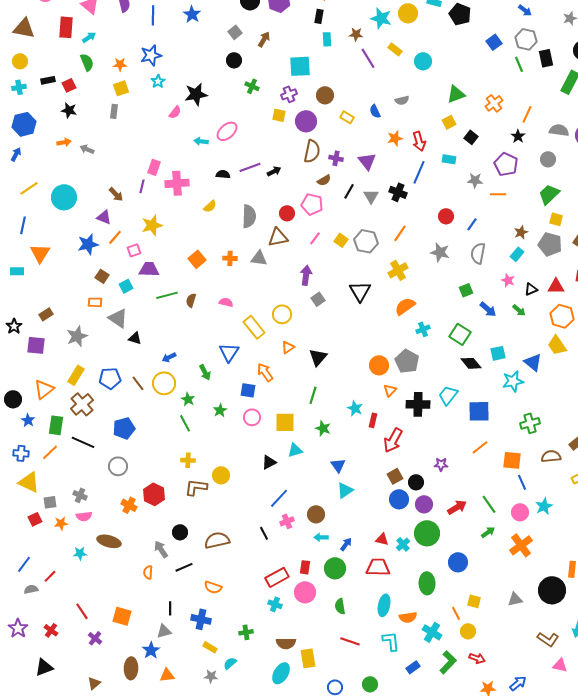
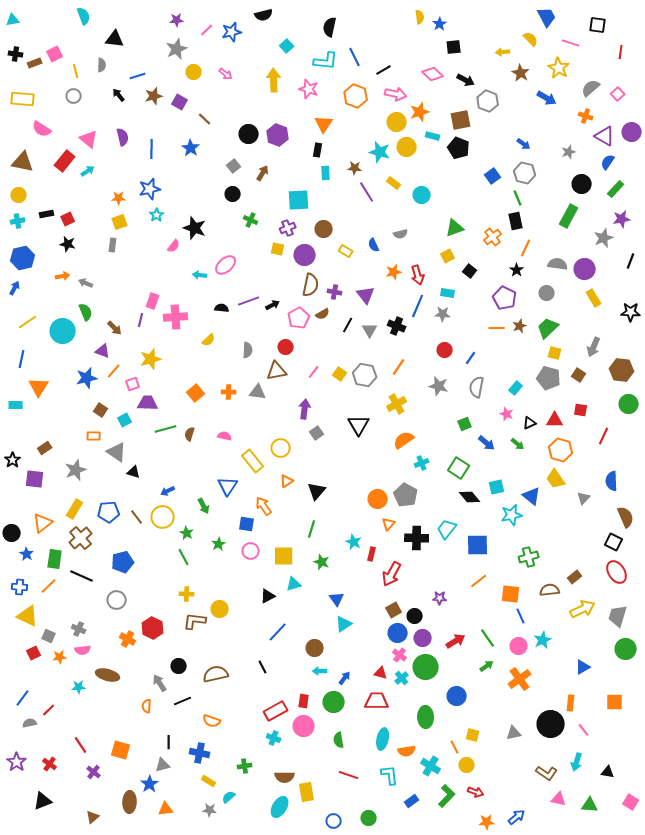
red rectangle: (66, 27) -> (65, 161), turned 35
black rectangle: (546, 58) -> (516, 221), moved
green semicircle: (87, 62) -> (86, 312), moved
black star: (196, 94) -> (195, 228), turned 30
gray star: (475, 180) -> (443, 314), moved
pink pentagon: (312, 204) -> (299, 318), moved, turned 30
gray semicircle: (249, 216) -> (248, 350), size x0.7
brown star: (521, 232) -> (520, 326), moved
gray square: (50, 502) -> (49, 636), turned 32
pink cross: (287, 521) -> (400, 655), moved, turned -32

